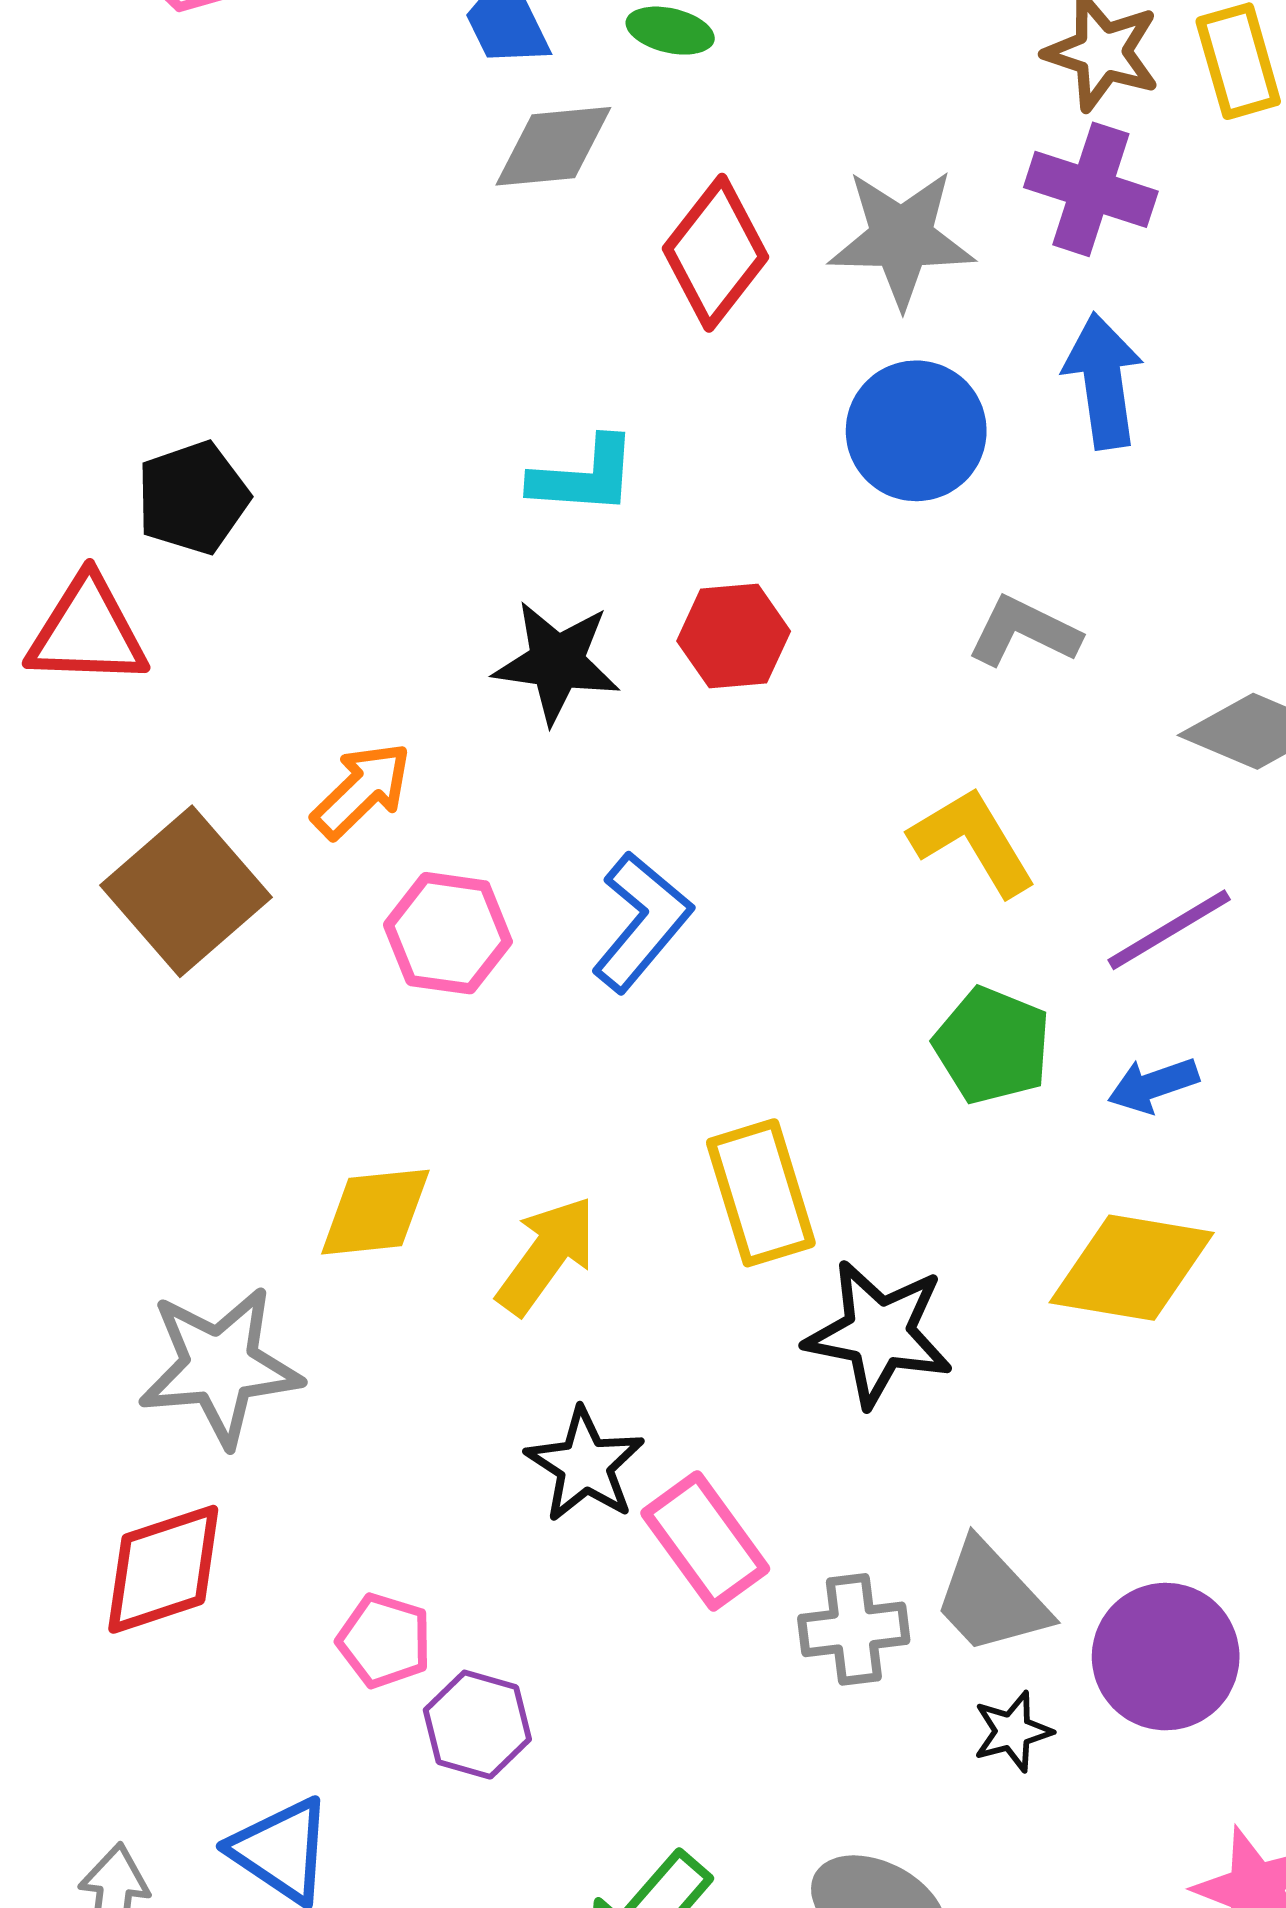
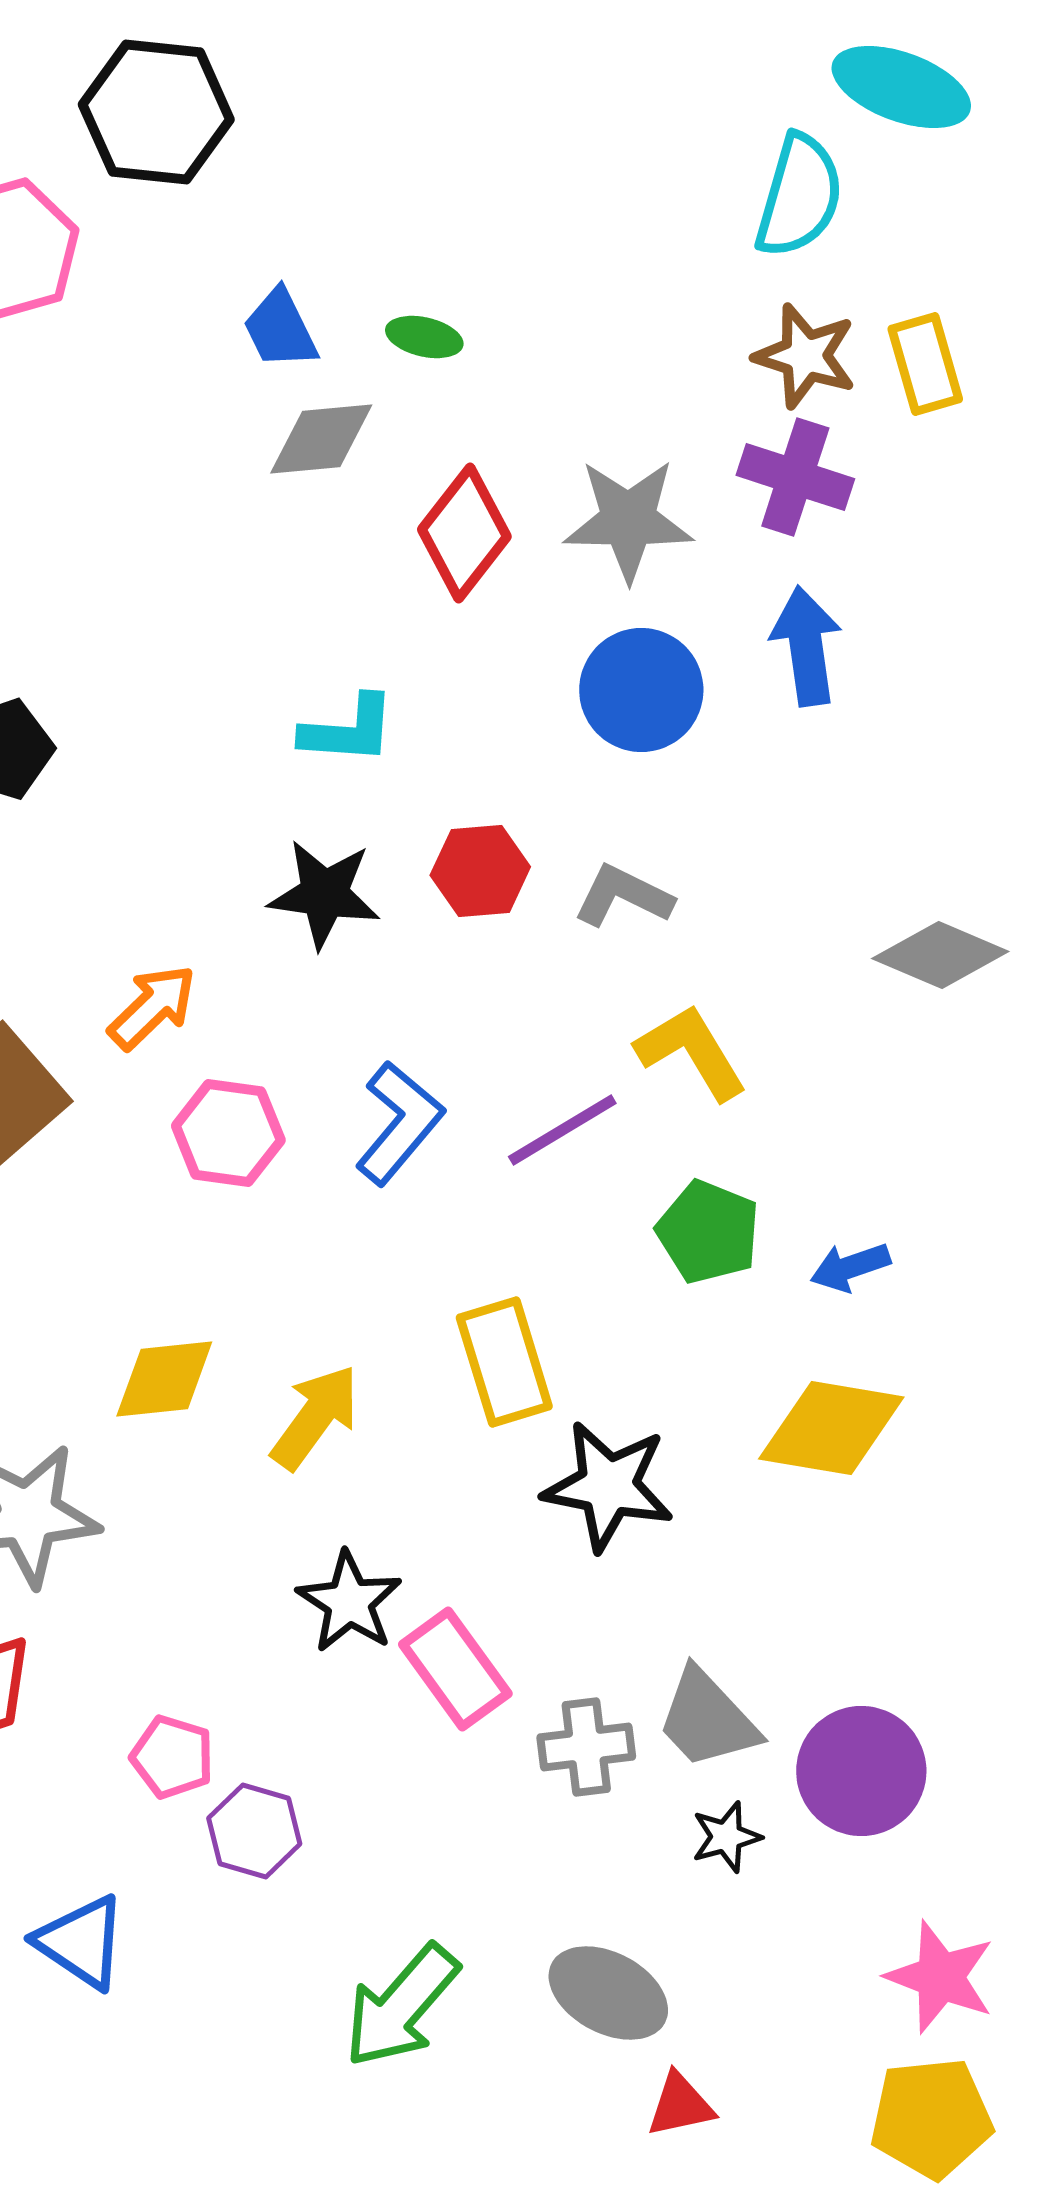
gray L-shape: (1024, 632) -> (623, 896), moved
purple line: (1169, 930) -> (562, 1130), moved

